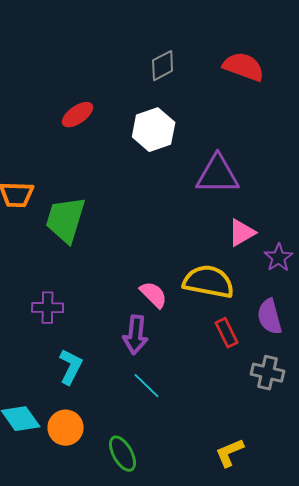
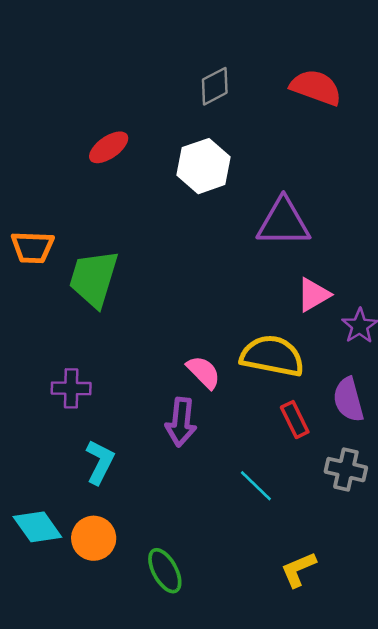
cyan line: (147, 386) -> (256, 486), moved

